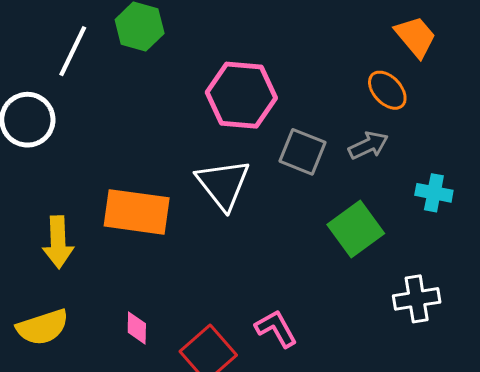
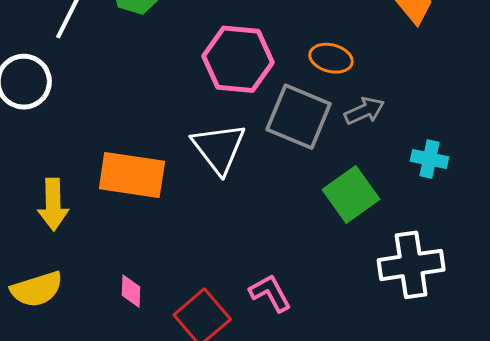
orange ellipse: (387, 90) -> (331, 58), moved, turned -33
gray square: (303, 152) -> (299, 117), size x1.4
white cross: (417, 299) -> (411, 265), size x1.4

